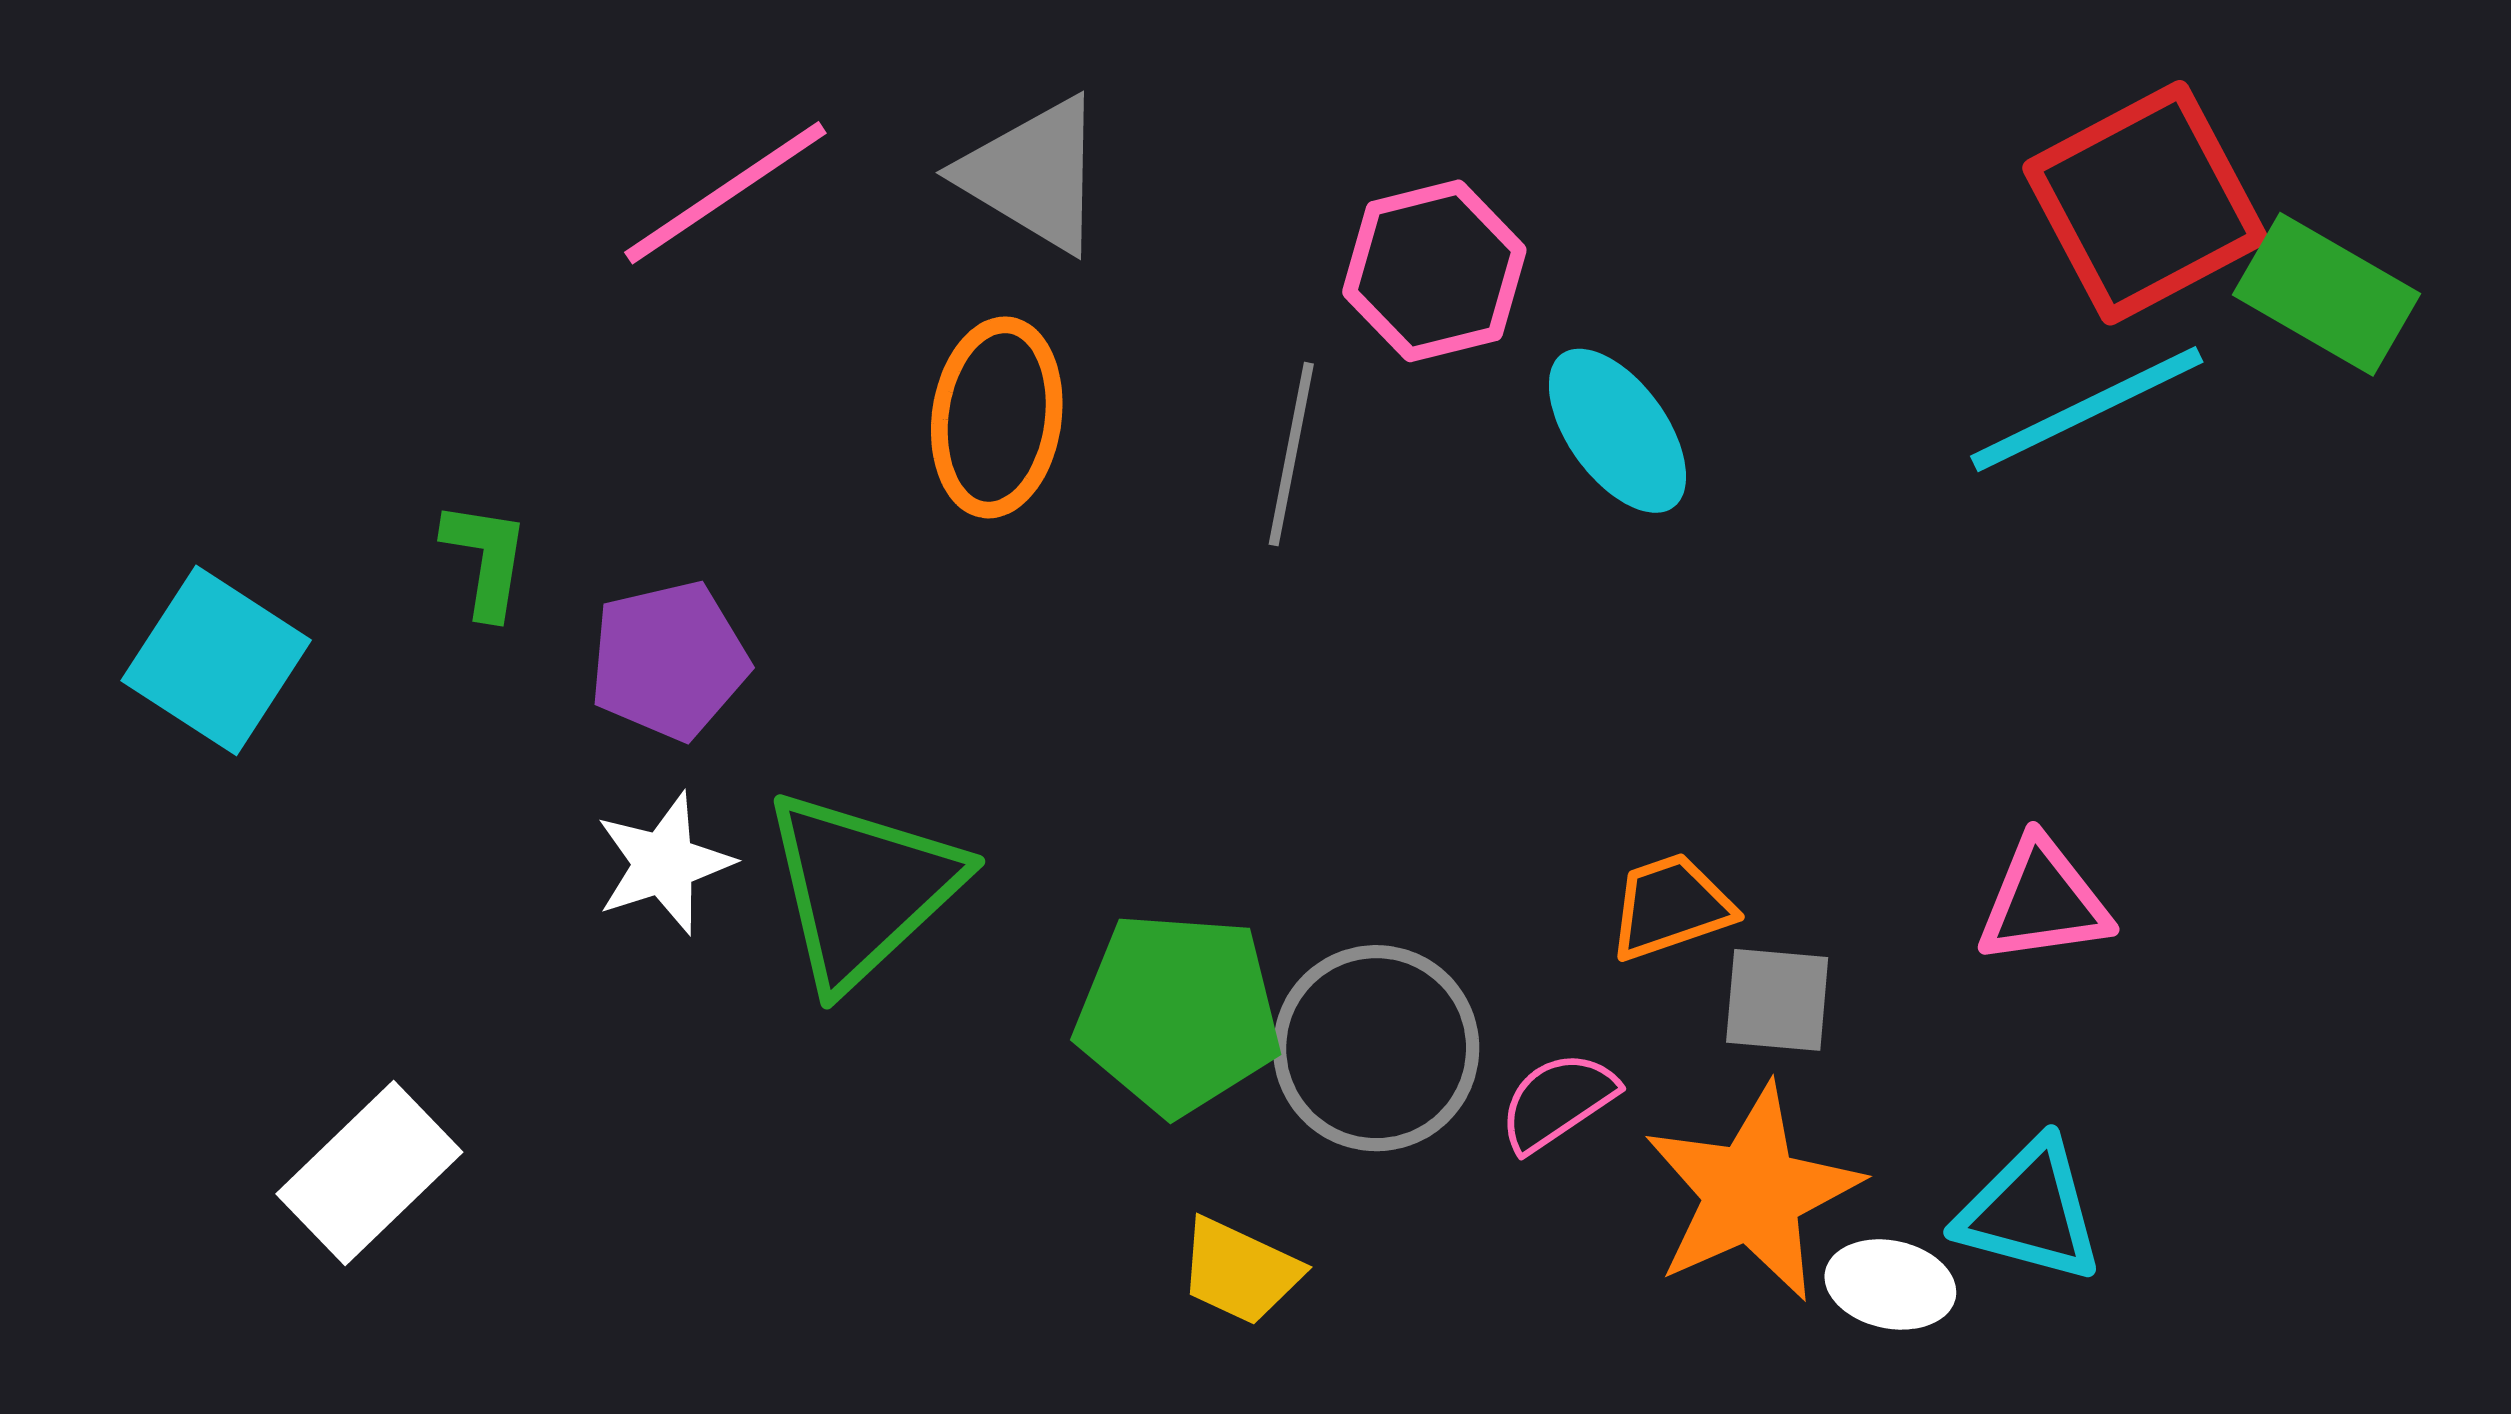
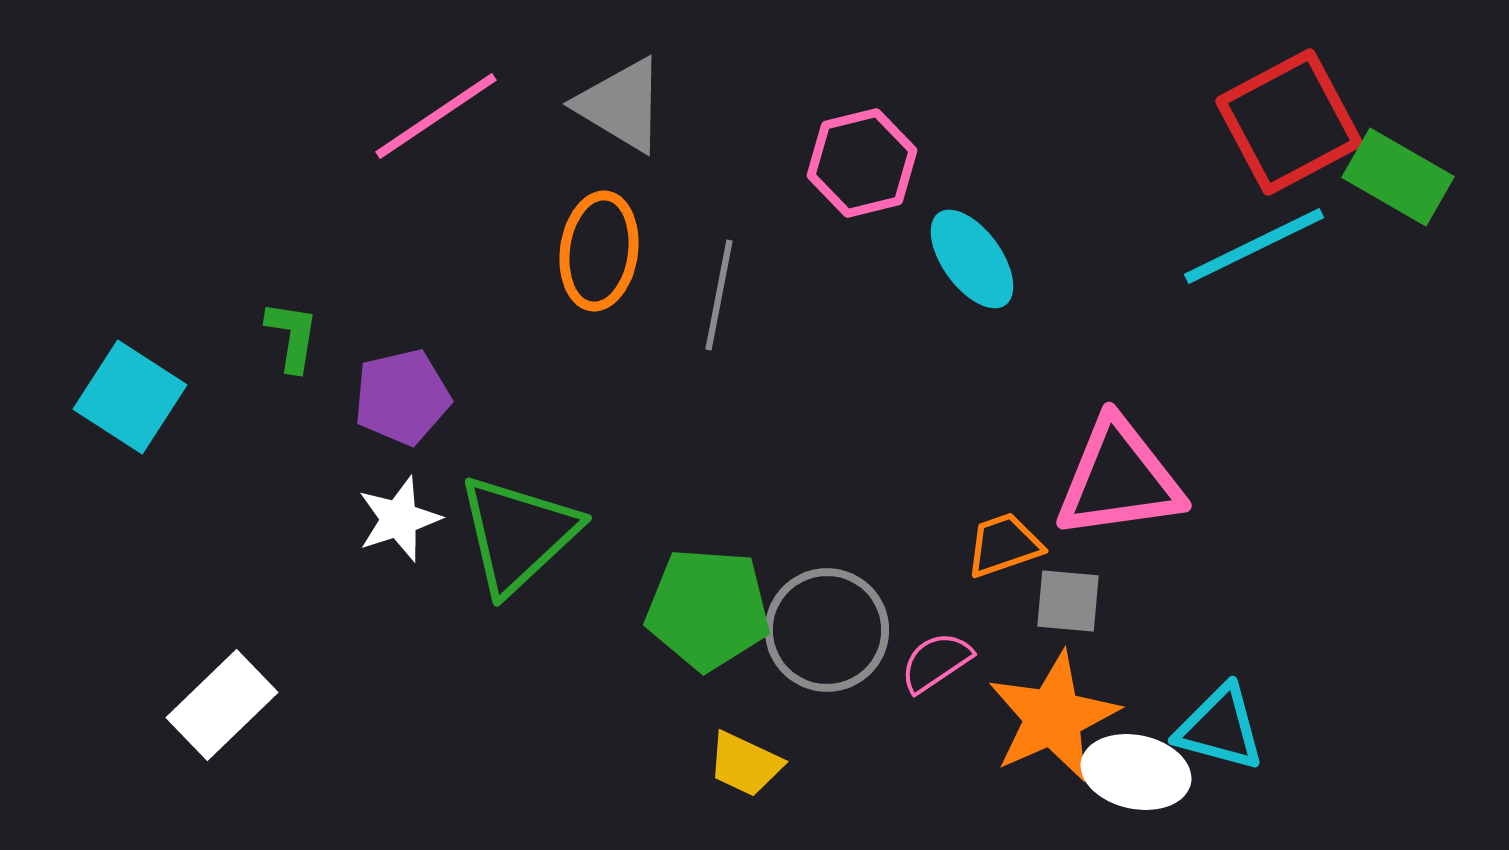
gray line: (1291, 454) -> (719, 295), moved
pink triangle: (2043, 902) -> (1119, 479), moved, size x1.6
white ellipse: (1890, 1284) -> (1136, 772), size x1.4

